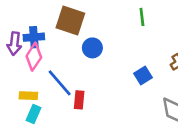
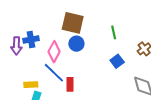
green line: (142, 17) -> (114, 32), moved
brown square: (70, 20) -> (73, 23), moved
pink diamond: (34, 57) -> (54, 52), moved

